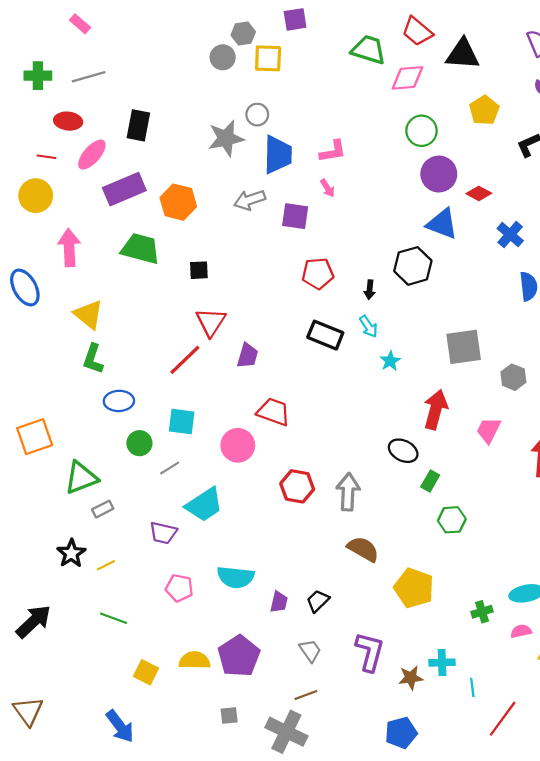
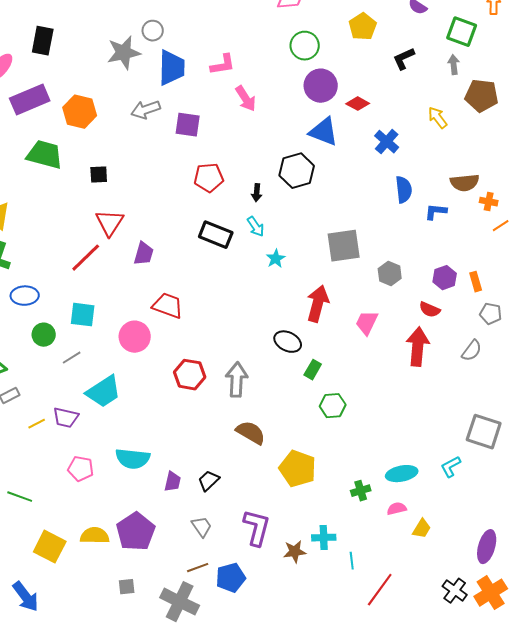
pink arrow: (327, 188) -> (246, 99), moved, size x1.5
yellow line: (106, 565) -> (37, 424), moved
yellow square: (146, 672) -> (50, 547), size x1.4
blue pentagon: (401, 733) -> (231, 578), moved

